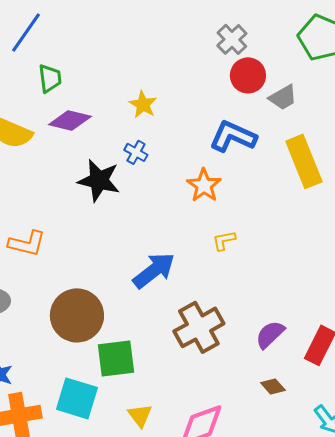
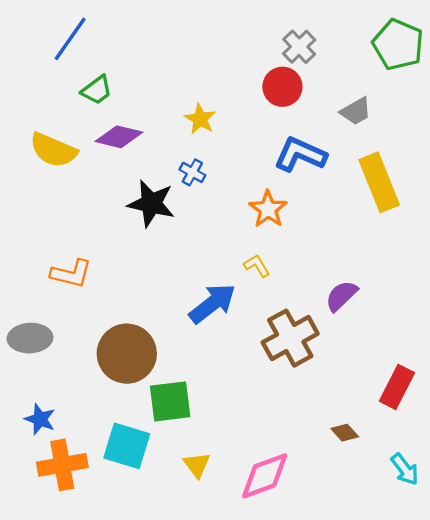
red circle: (248, 75) -> (282, 87), moved
green trapezoid: (50, 78) -> (97, 90), turned 60
yellow L-shape: (224, 240) -> (257, 266), moved, turned 70
brown cross: (199, 327) -> (290, 338), moved
purple semicircle: (270, 334) -> (341, 296), moved

